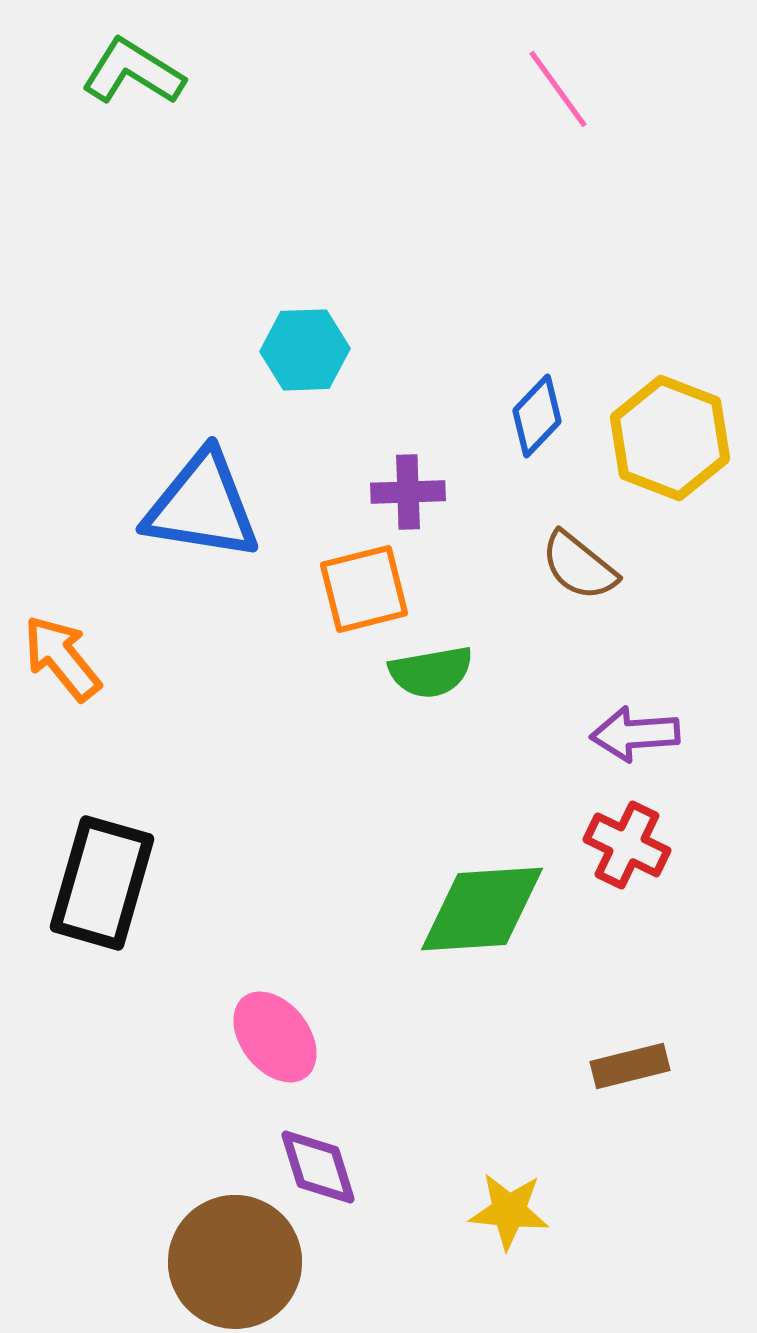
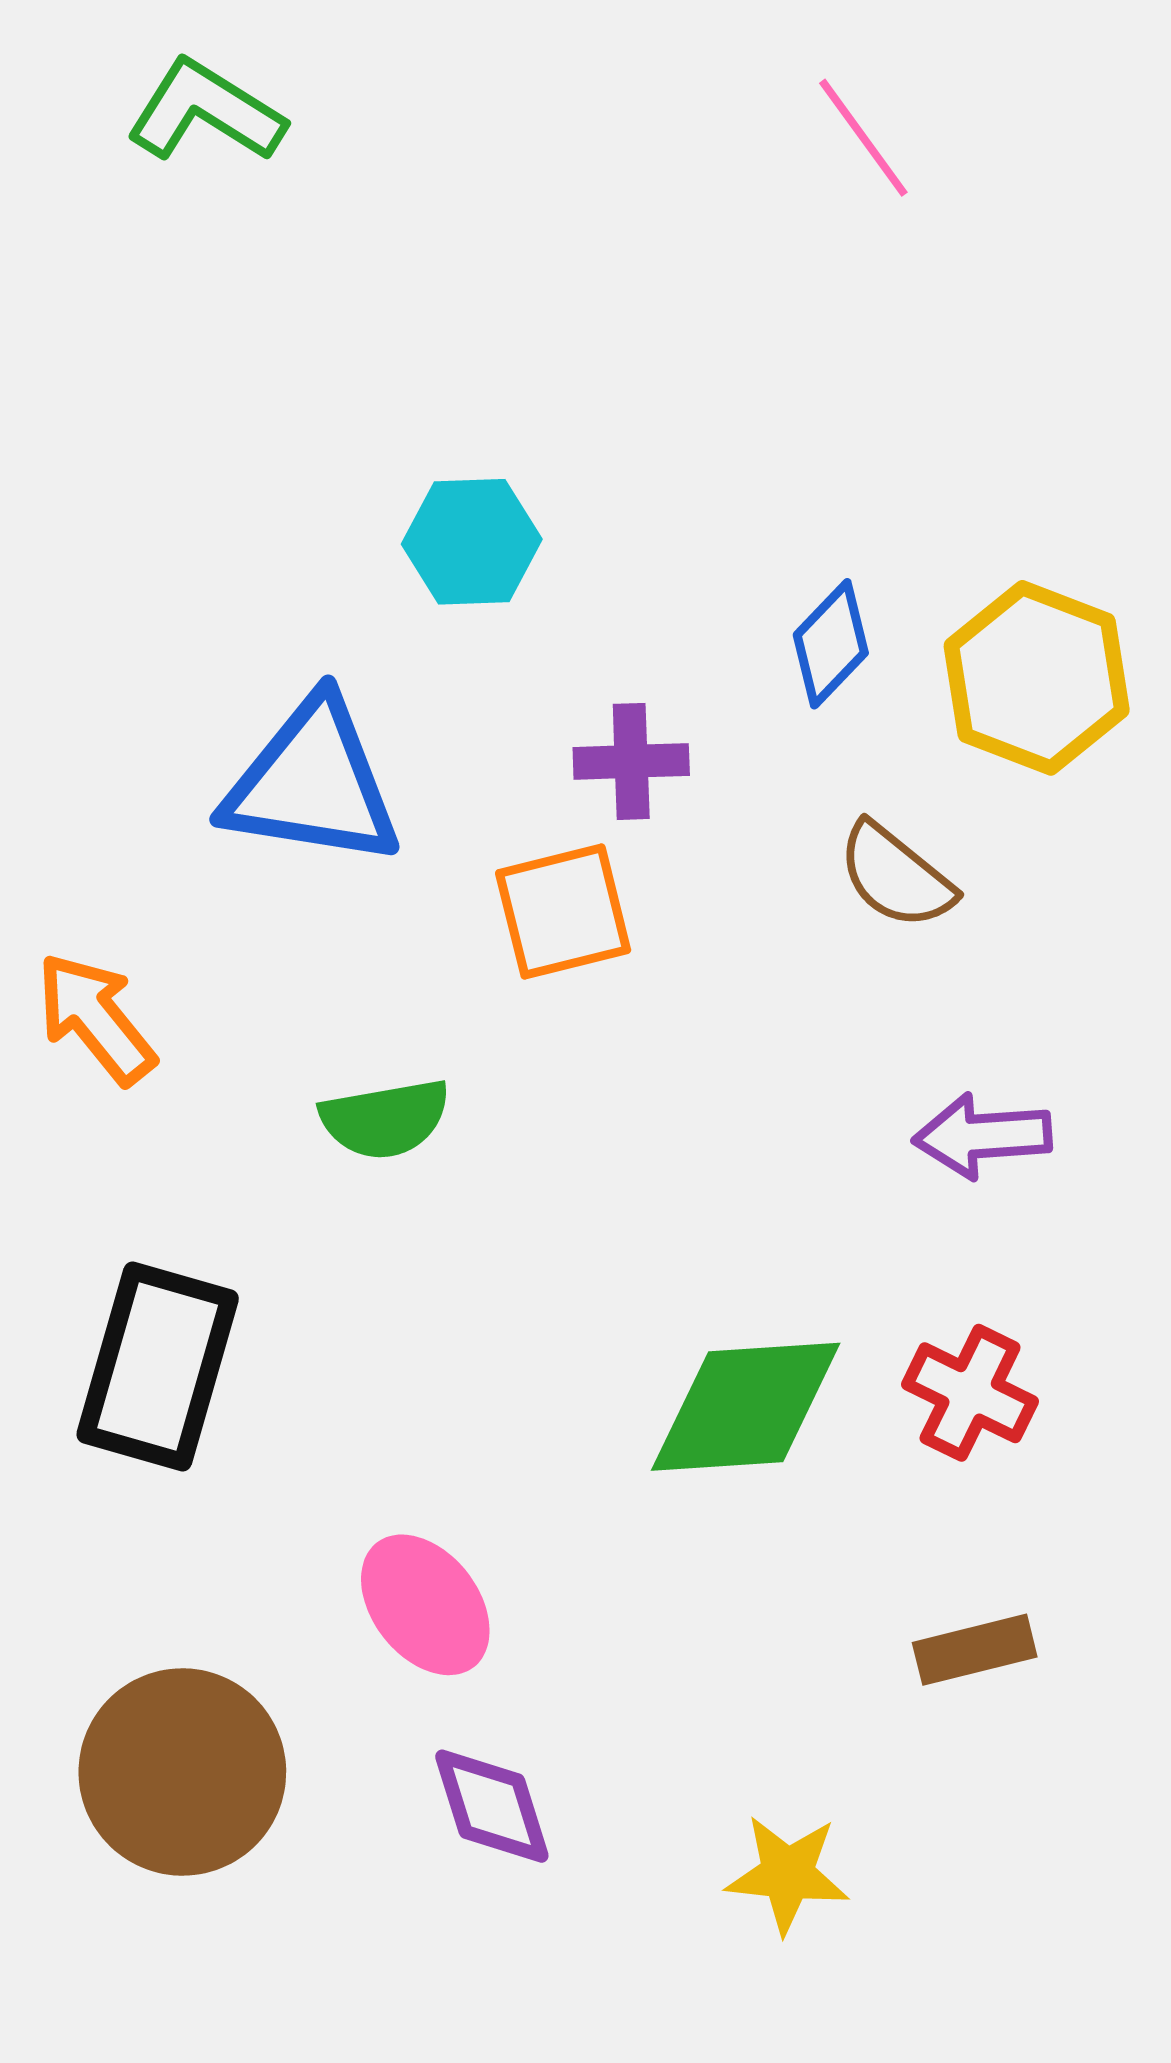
green semicircle: (431, 672) -> (385, 1119), moved
red cross: (627, 845) -> (970, 1393), moved
brown circle: (235, 1262) -> (182, 1772), moved

